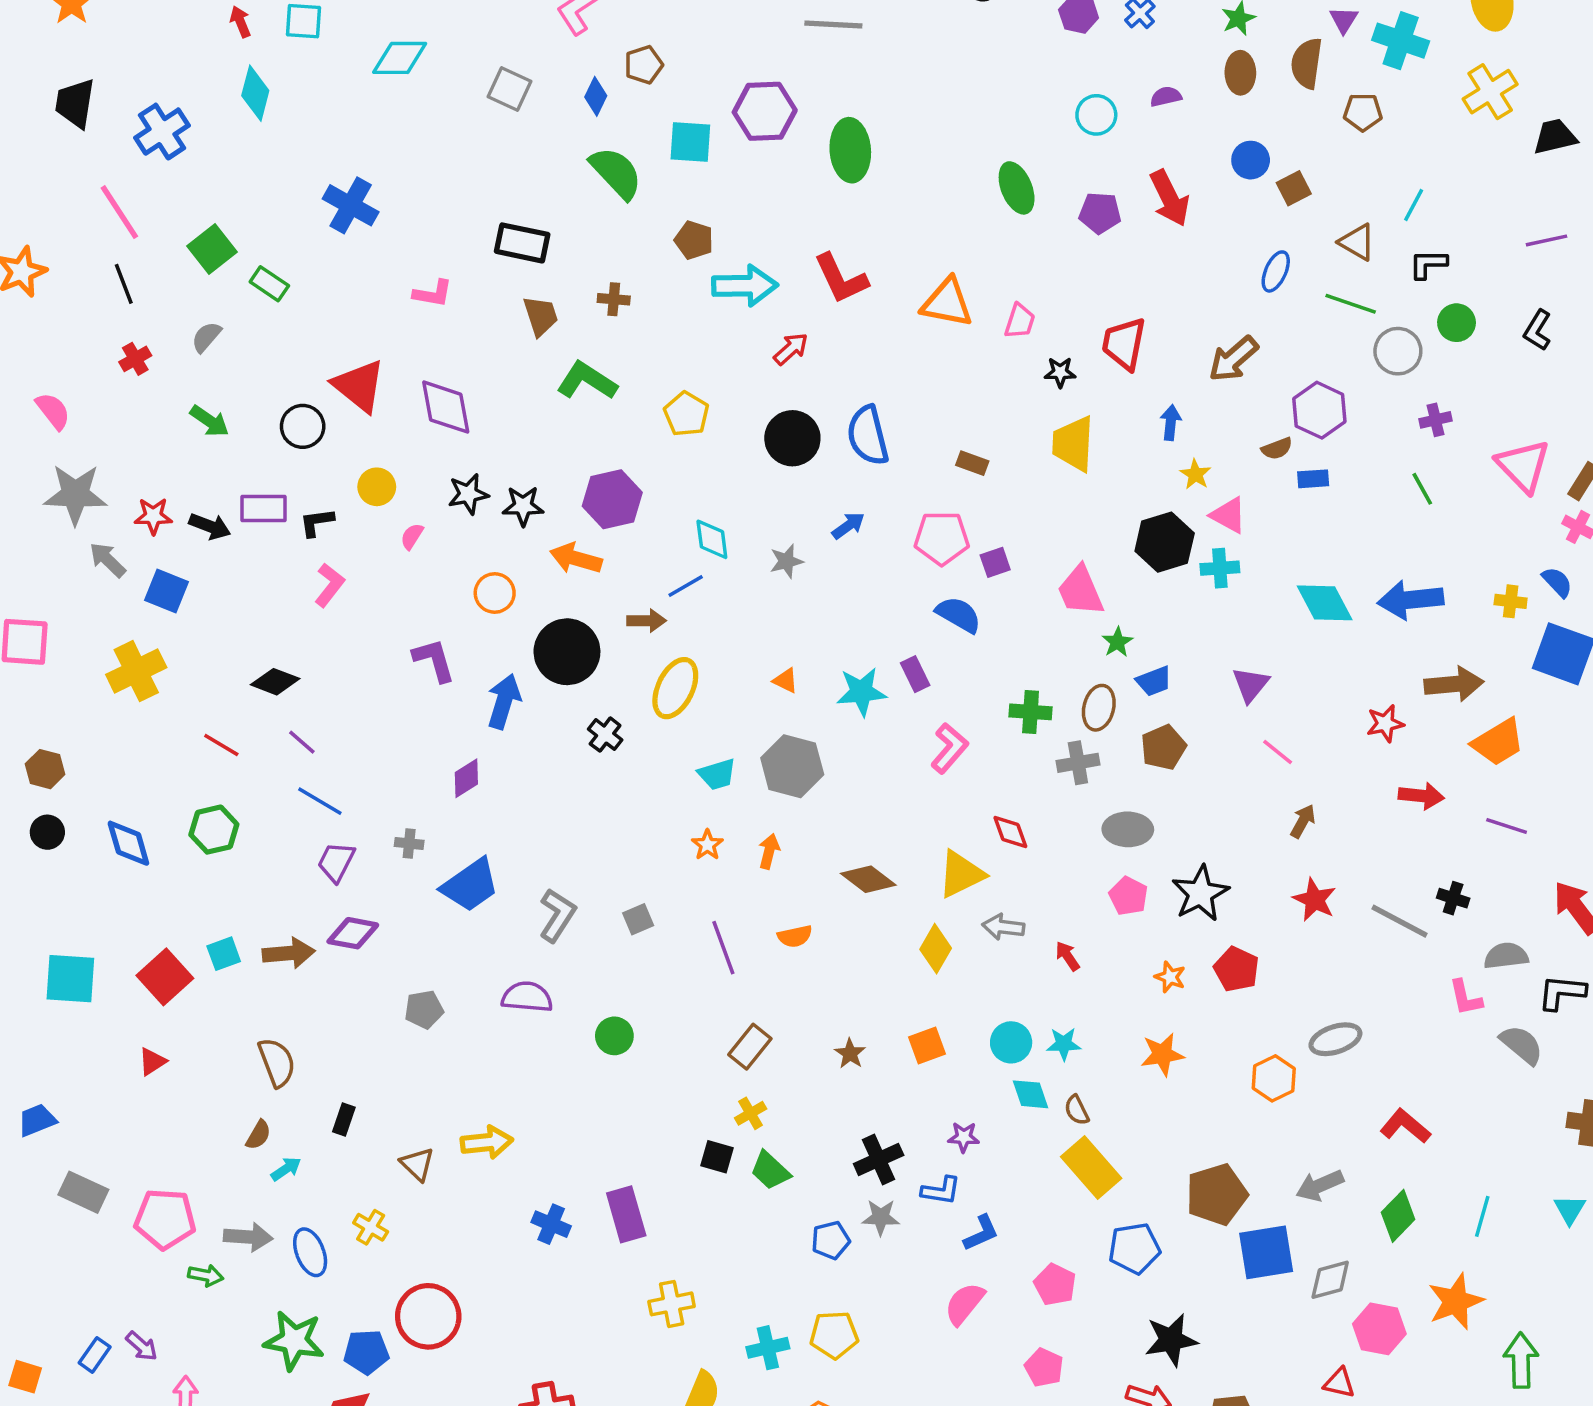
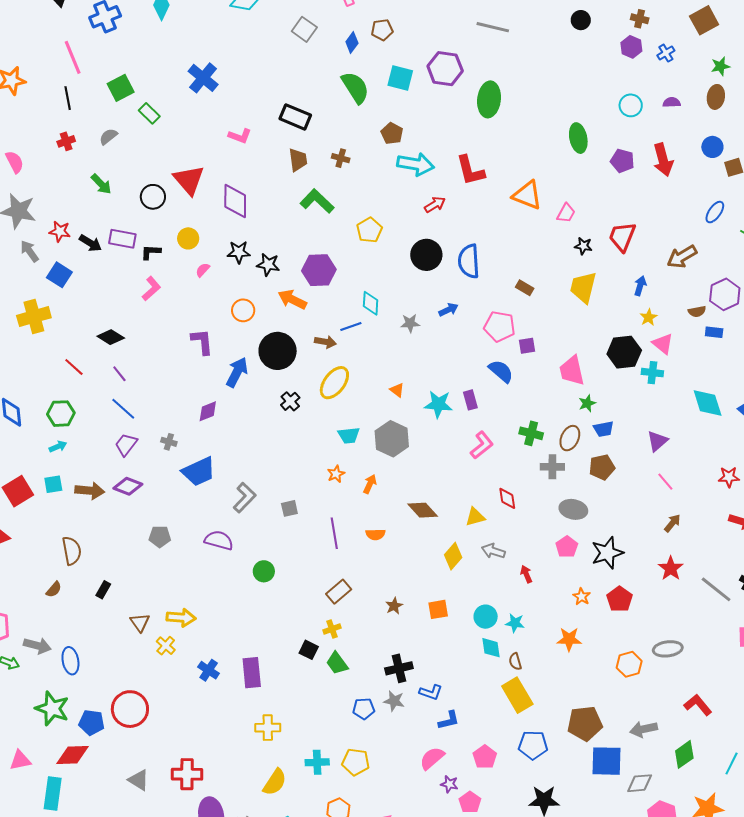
yellow triangle: (961, 874) -> (475, 517), size x0.7
purple star: (964, 1137) -> (449, 784), moved
cyan arrow: (286, 1169) -> (58, 447), moved
yellow cross: (371, 1227) -> (166, 646), moved

